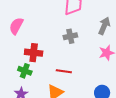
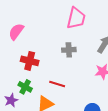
green cross: (25, 71) -> (25, 87), moved

